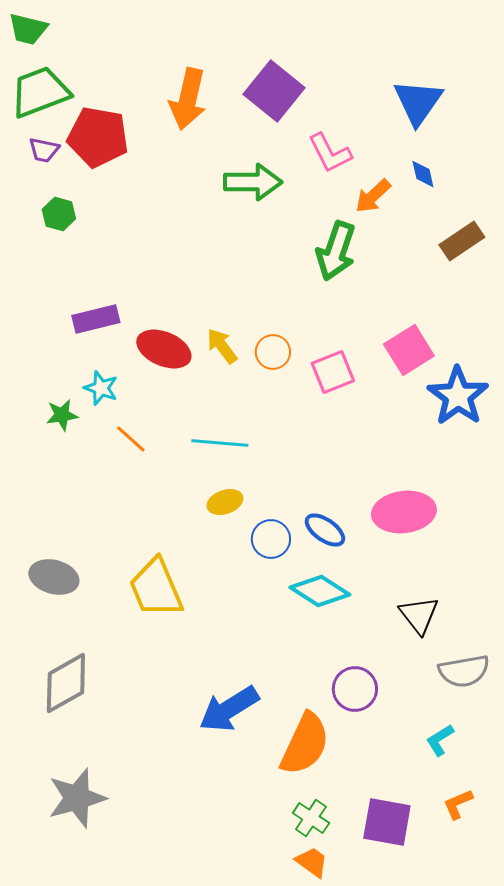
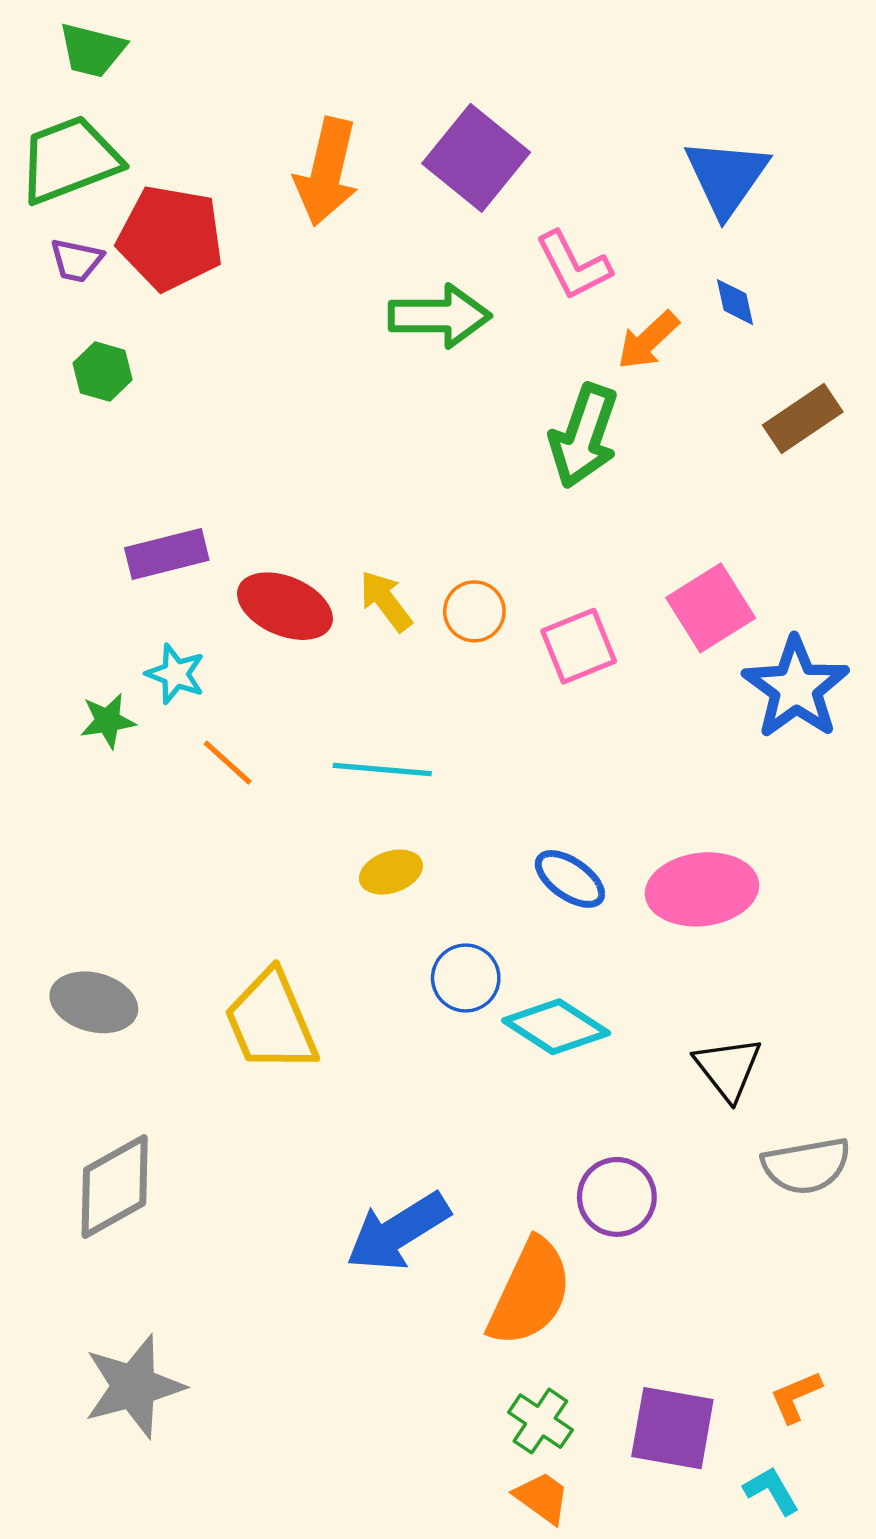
green trapezoid: (28, 29) -> (92, 50), moved
blue ellipse: (325, 530) -> (570, 879), moved
blue circle: (271, 539) -> (466, 978), moved
cyan L-shape: (440, 740) -> (771, 1491), moved, turned 92

